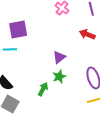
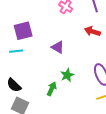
purple triangle: (59, 57) -> (58, 47), moved, turned -48

